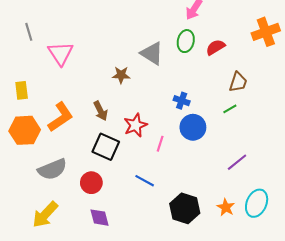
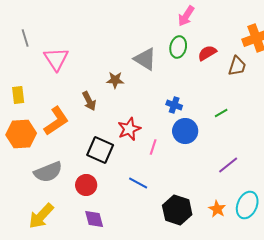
brown trapezoid: (238, 82) -> (237, 66), moved
brown arrow: (101, 111) -> (89, 101), moved

